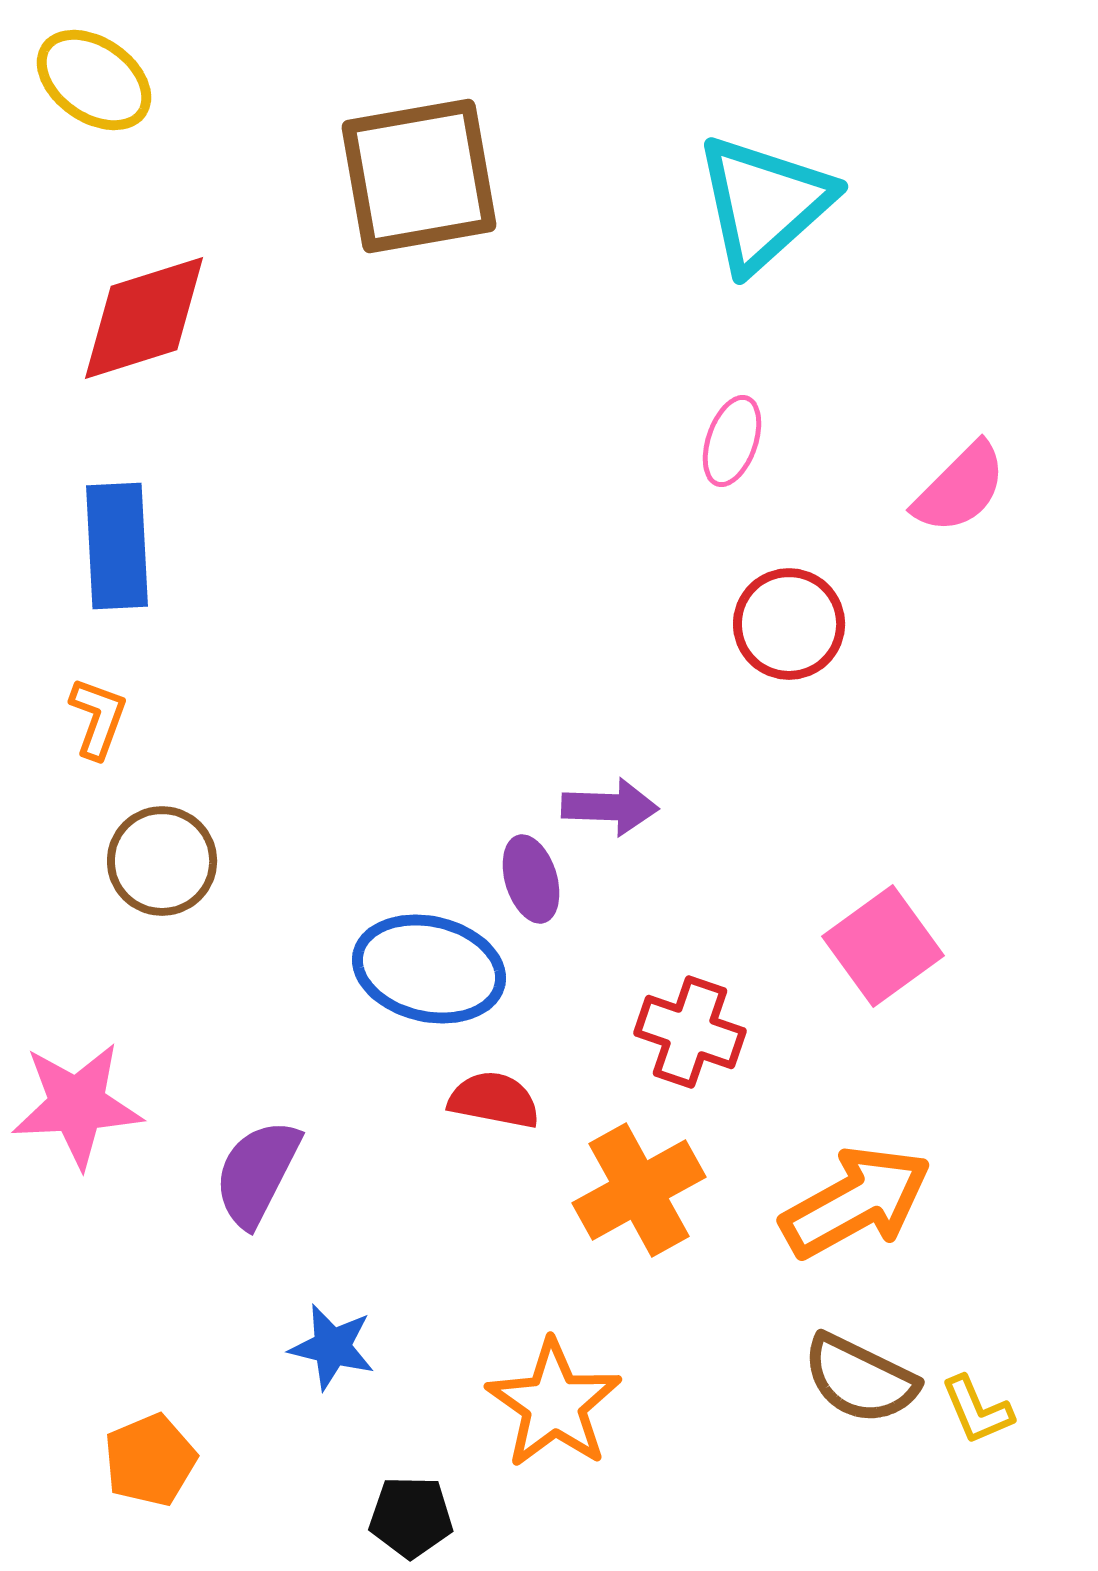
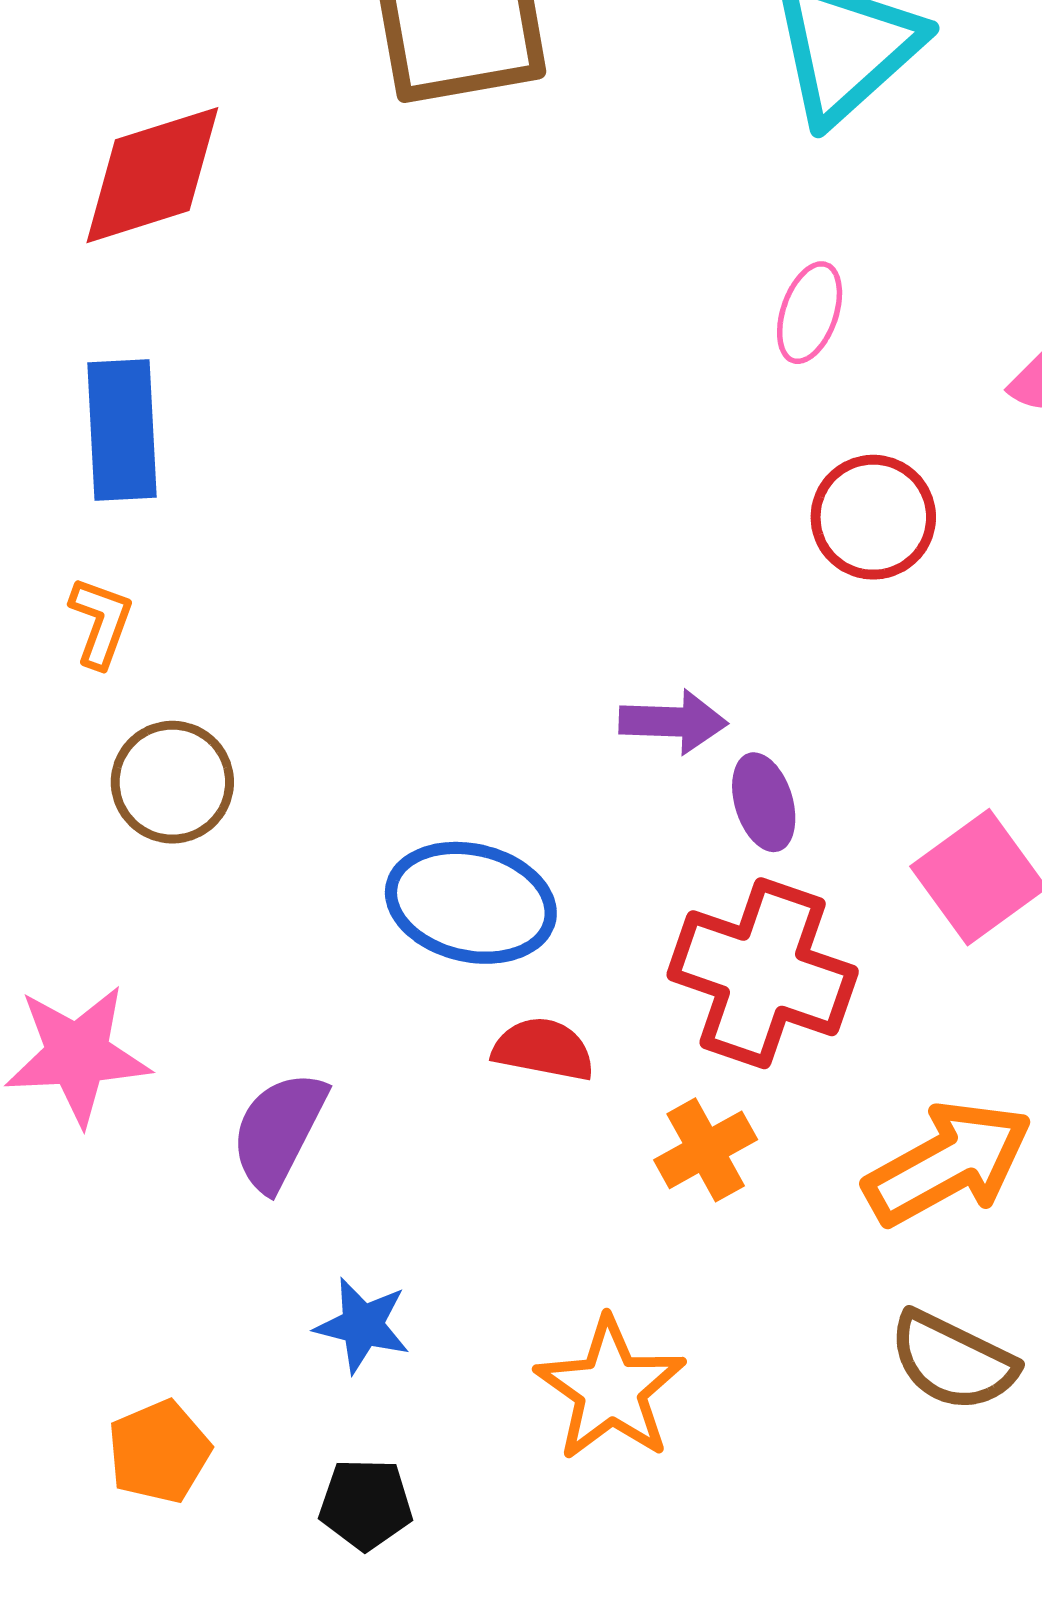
purple ellipse: (531, 879) -> (764, 802), moved
red cross: (690, 1032) -> (763, 973), size x1.5
orange cross: (639, 1190) -> (706, 1150), size x0.7
black pentagon: (411, 1517) -> (366, 1504), moved

